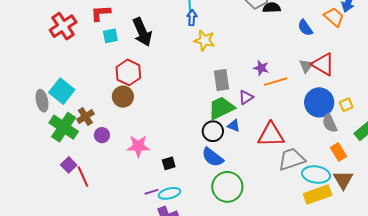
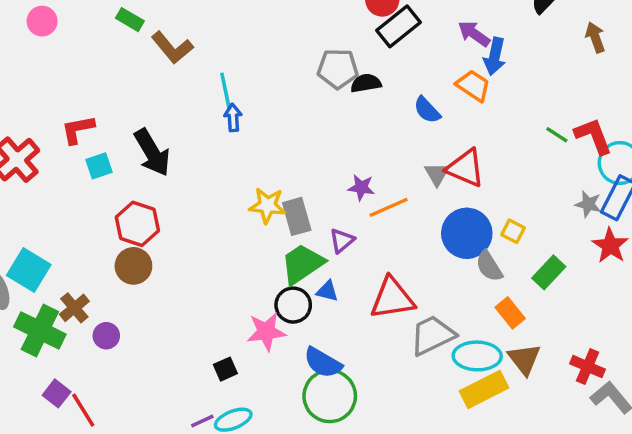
yellow star: (204, 40) -> (267, 205), moved
yellow square: (346, 105) -> (513, 231), turned -32
pink star: (138, 146) -> (266, 332), moved
blue semicircle: (213, 157) -> (323, 363), moved

